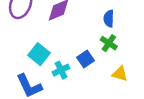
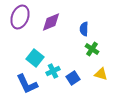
blue semicircle: (109, 19) -> (84, 29), moved
blue square: (86, 59) -> (73, 78), moved

